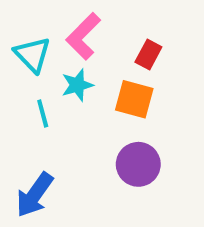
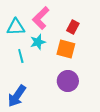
cyan triangle: (33, 55) -> (16, 27), turned -48

